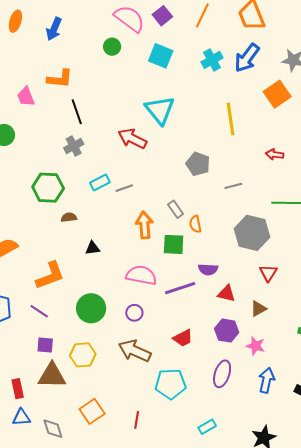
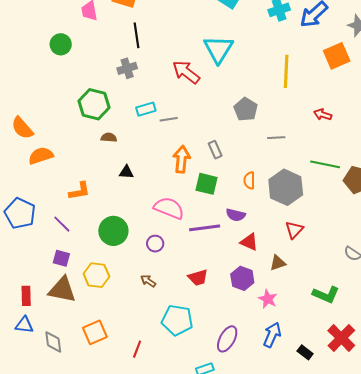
orange semicircle: (195, 224) -> (249, 180), moved
orange L-shape: (50, 276) -> (79, 191), size x0.7
brown arrow: (135, 351) -> (148, 281), size x0.5
purple ellipse: (222, 374) -> (227, 339), moved

